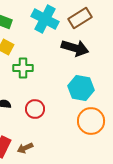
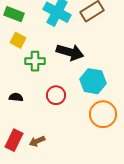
black arrow: (75, 48) -> (70, 52), moved
red circle: (35, 109) -> (56, 95), moved

